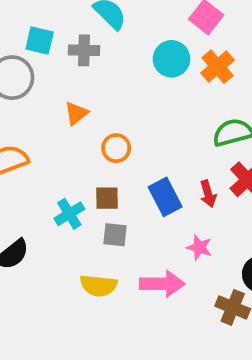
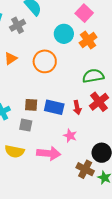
gray cross: (84, 50) -> (18, 25), turned -35
orange circle: (116, 148) -> (45, 61), moved, size x1.5
blue rectangle: (165, 197) -> (54, 107), turned -54
brown square: (107, 198) -> (31, 105), moved

